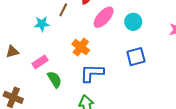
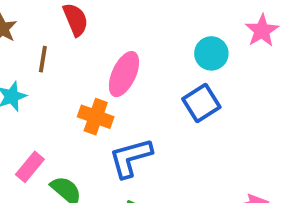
pink ellipse: (104, 17) -> (124, 74), moved
cyan circle: (133, 22) -> (211, 53), moved

